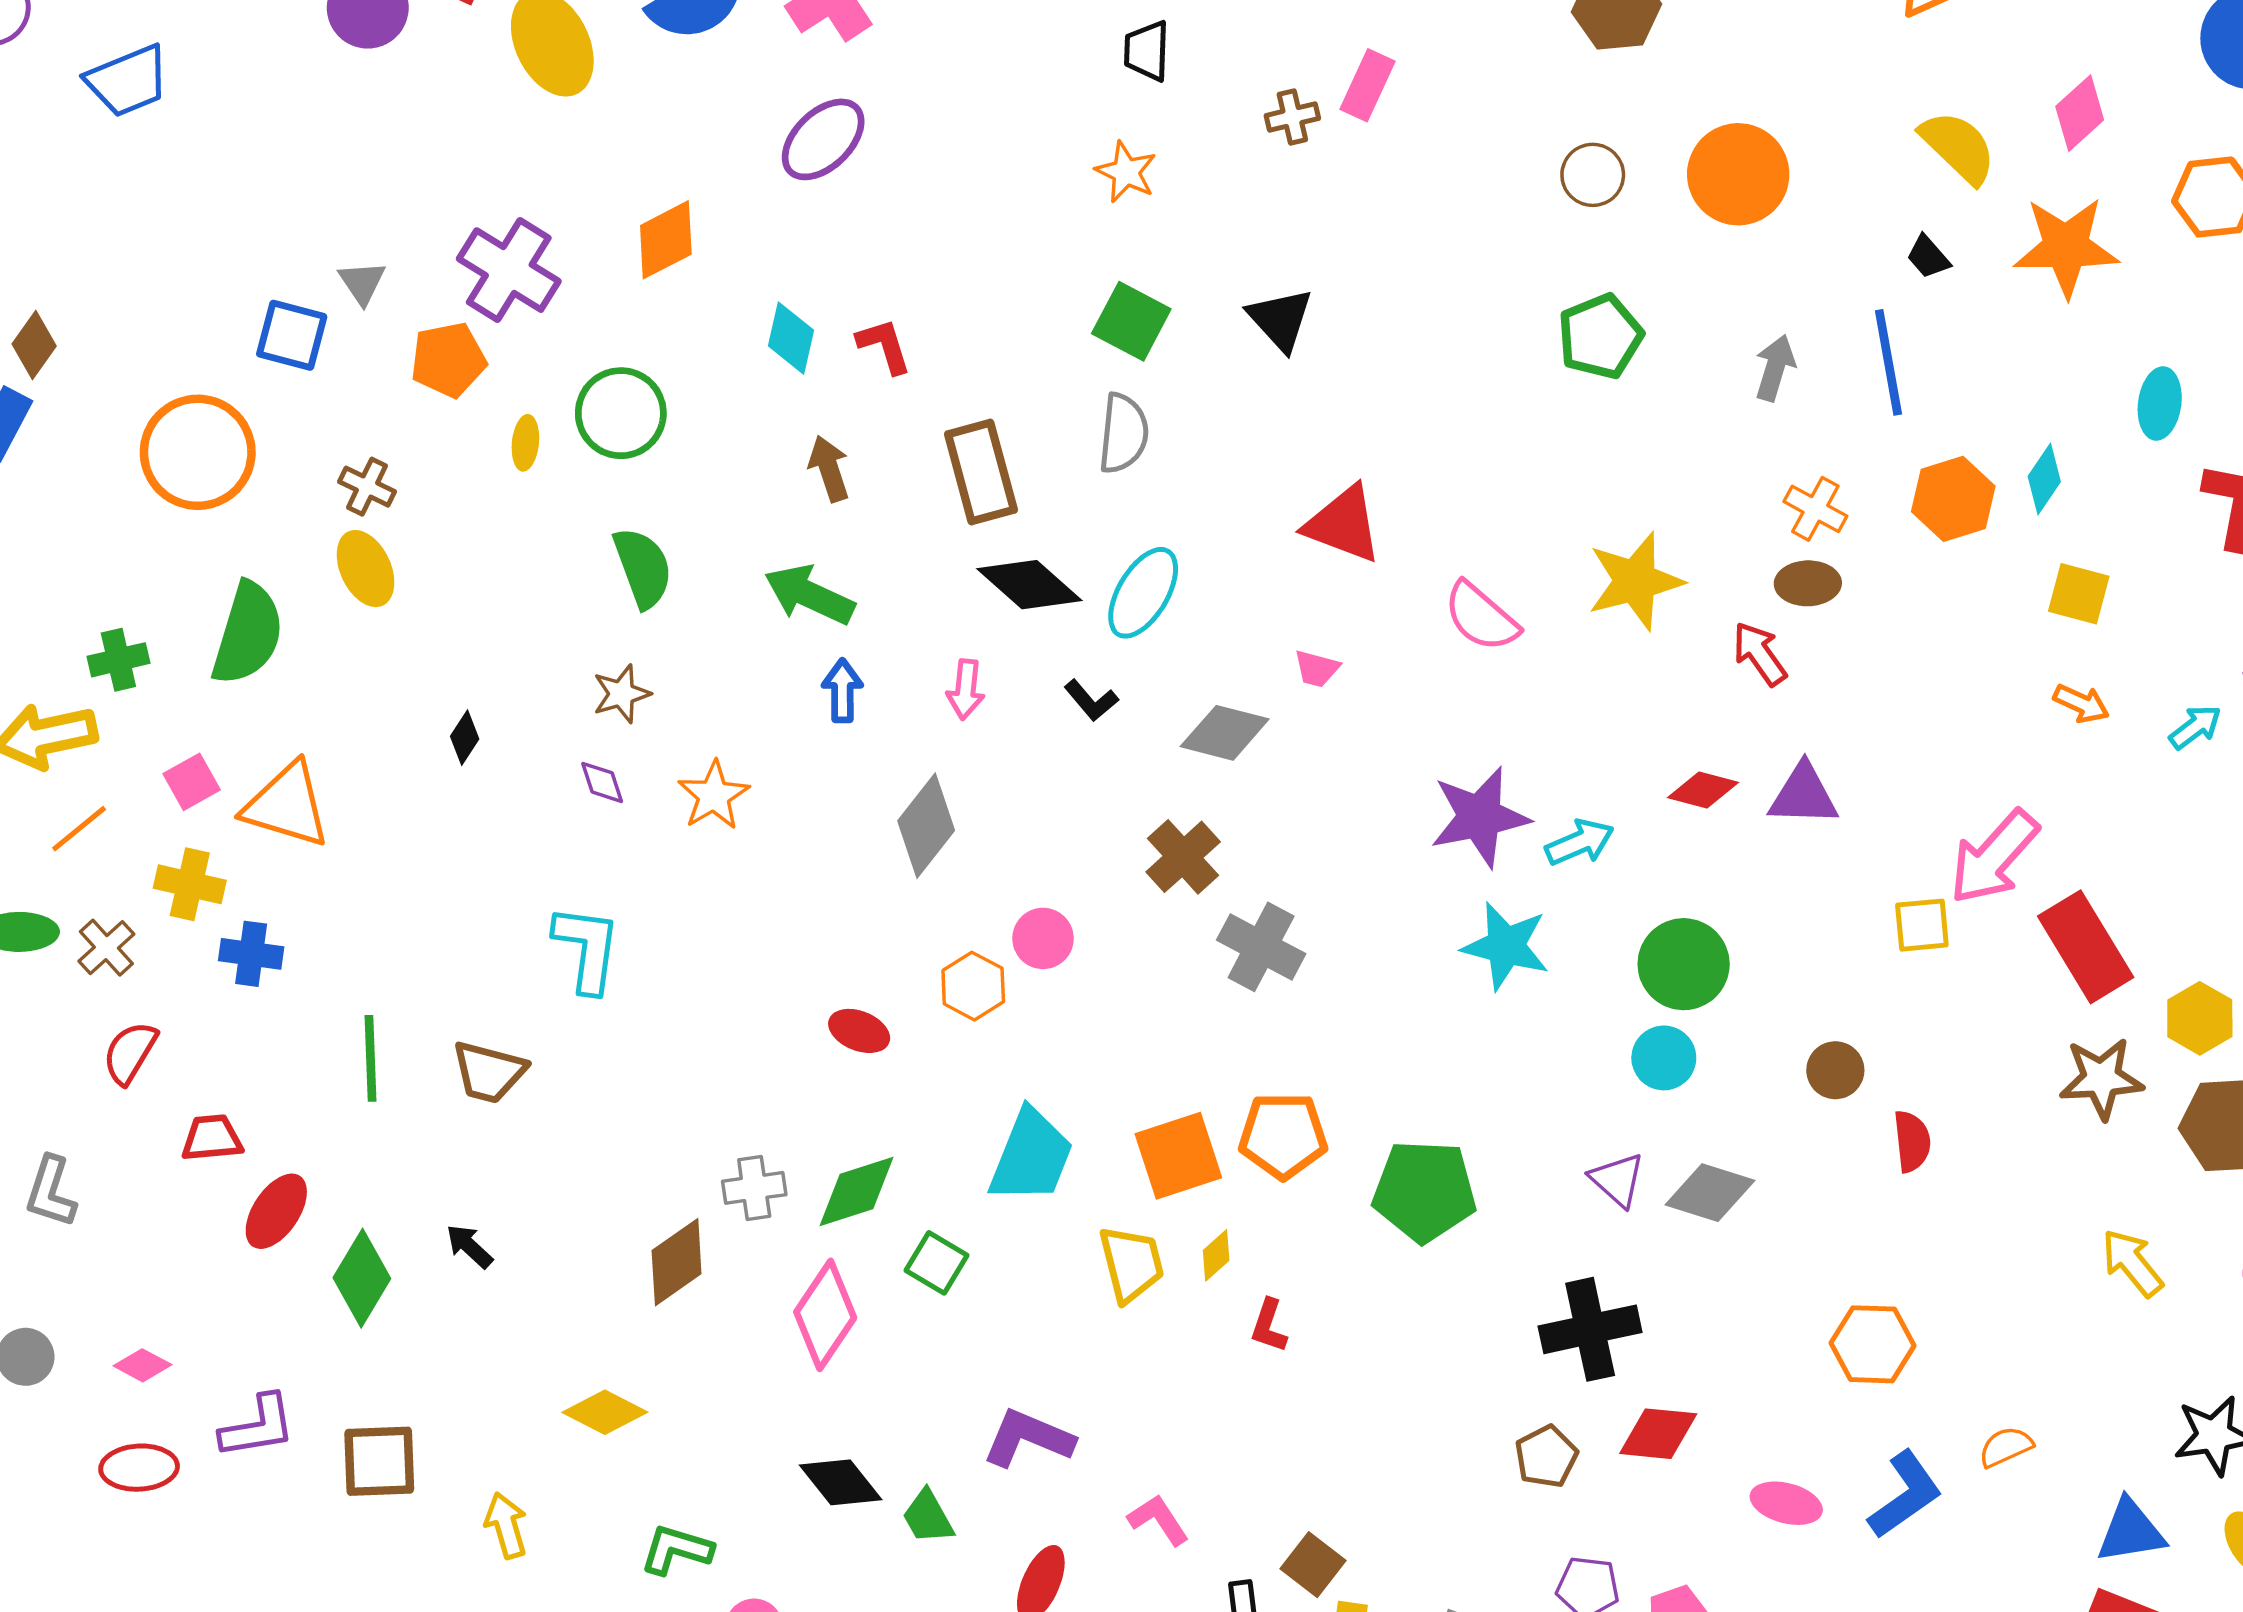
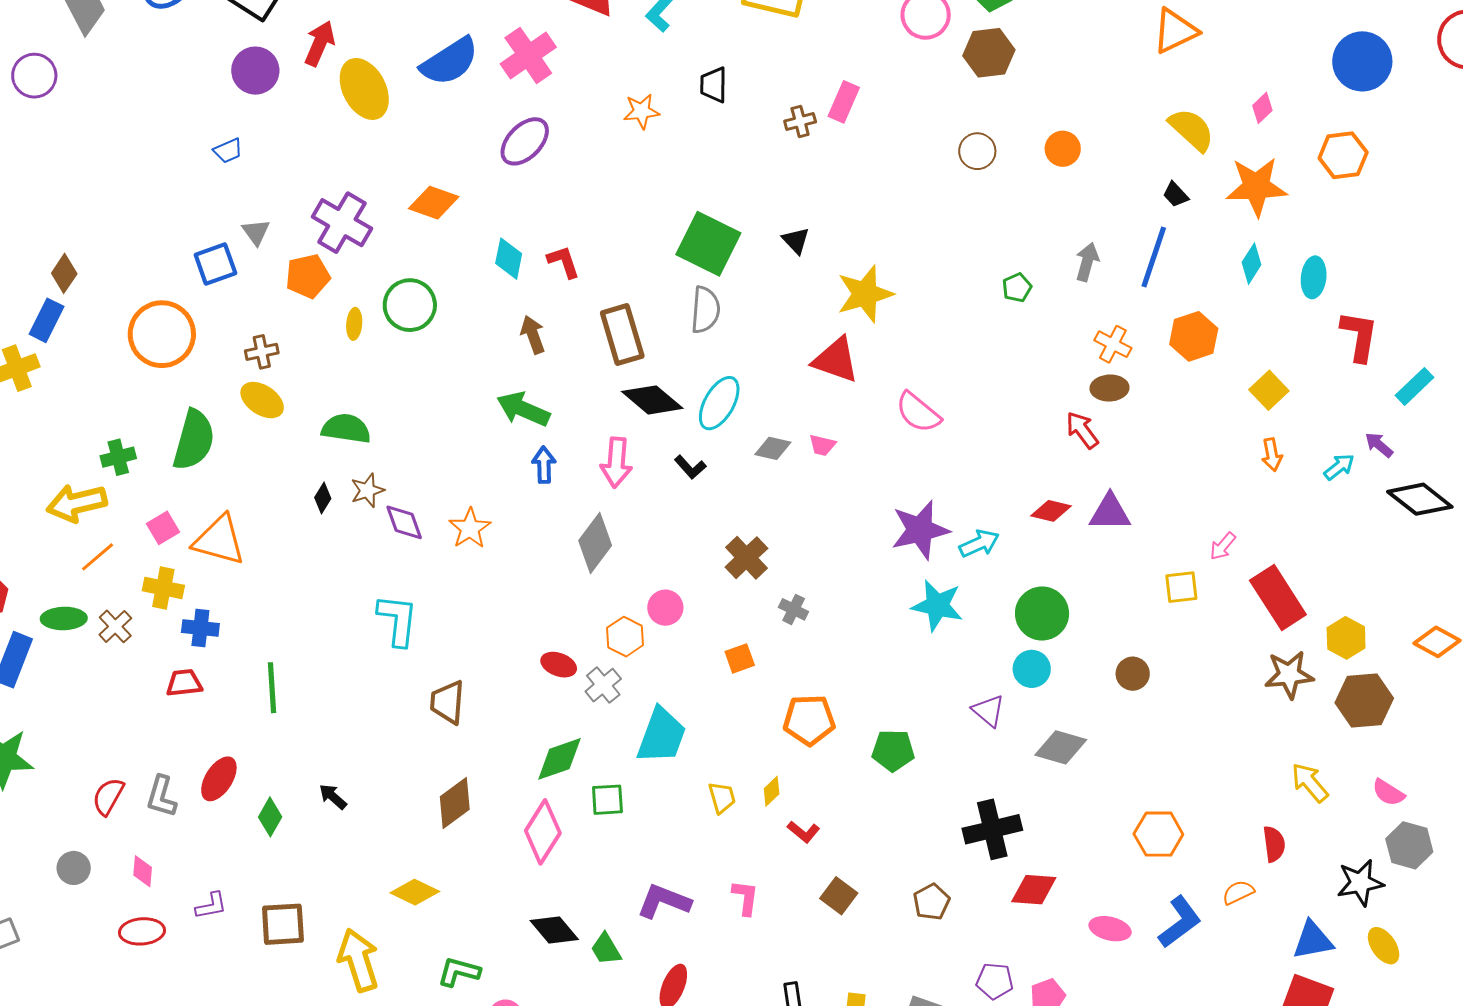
blue trapezoid: (128, 81) -> (228, 151), moved, size x0.6
pink diamond: (2080, 113) -> (1262, 108), size x0.7
orange star: (1126, 172) -> (641, 111), moved, turned -30
orange circle: (1738, 174) -> (1063, 149), size x0.6
orange diamond: (666, 240) -> (434, 203), turned 48
black triangle: (1280, 319) -> (796, 241), size x0.7
green square: (1131, 321) -> (708, 244), size x1.4
blue square: (292, 335) -> (215, 264), turned -33
green pentagon: (1600, 336) -> (1017, 288), moved, size x0.6
blue line: (1888, 362) -> (1154, 257), turned 30
cyan diamond: (2044, 479) -> (1251, 264), moved
brown cross: (367, 487) -> (262, 352), turned -36
green semicircle: (643, 568) -> (346, 429), moved, turned -60
yellow ellipse: (366, 569) -> (262, 400), turned -30
yellow star: (1635, 581) -> (865, 294), moved
yellow square: (2079, 594) -> (1269, 390), turned 33
pink arrow: (966, 689) -> (616, 462), size x1.4
brown star: (621, 694) -> (367, 490), moved
orange arrow: (2081, 703) -> (1272, 455), turned 56
gray diamond: (1225, 733) -> (773, 448), moved, size x0.7
purple diamond: (602, 782) -> (404, 522), size x1.4
pink arrow: (1994, 857) -> (1223, 546), size x0.5
gray cross: (1261, 947) -> (794, 609), size x0.6
red semicircle: (130, 1053) -> (108, 796), moved
brown trapezoid: (489, 1072) -> (447, 702), moved, turned 81
red trapezoid: (212, 1138) -> (184, 683), moved
red semicircle: (1912, 1141) -> (1274, 844), moved
orange square: (1178, 1156) -> (740, 658), moved, size x0.6
purple triangle: (1617, 1180) -> (988, 711), moved
gray cross: (754, 1188) -> (603, 685), moved, turned -30
green pentagon: (1424, 1191) -> (893, 750), size x0.7
gray L-shape: (51, 1192) -> (161, 796), moved
green square: (936, 1263) -> (607, 800), turned -33
yellow trapezoid: (1131, 1264) -> (722, 797), size x0.7
green diamond: (362, 1278) -> (270, 817), size x0.7
red L-shape: (1269, 1326) -> (804, 832), turned -68
pink diamond: (143, 1365) -> (143, 871), turned 68
purple L-shape: (258, 1427) -> (211, 906), size x0.7
brown pentagon: (1546, 1457) -> (932, 902), moved
pink L-shape: (1158, 1520) -> (745, 898), moved, turned 42
yellow arrow: (506, 1525) -> (358, 960), size x1.6
brown square: (1313, 1565) -> (839, 896), moved

